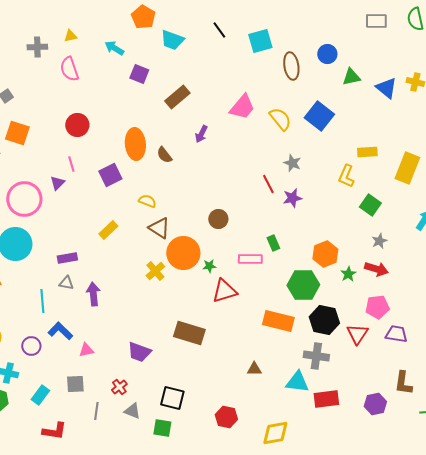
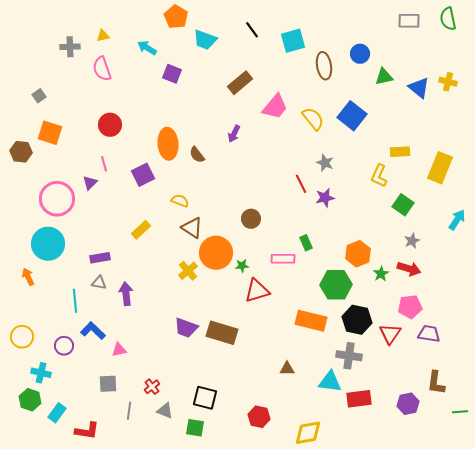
brown rectangle: (177, 97) -> (240, 83), moved
purple trapezoid: (139, 352) -> (186, 328), moved
cyan rectangle: (40, 395) -> (57, 413), moved

